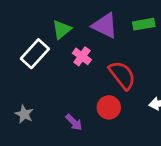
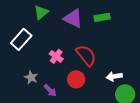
green triangle: (62, 30) -> (41, 12), moved
pink cross: (82, 56) -> (56, 56), moved
gray star: (24, 114) -> (31, 77), moved

